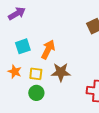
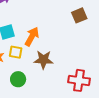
yellow square: (36, 74) -> (16, 52), moved

